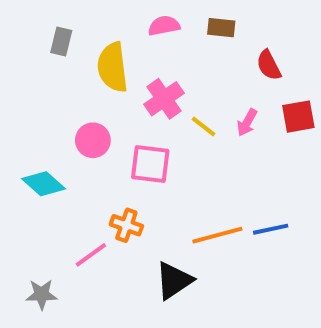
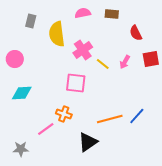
pink circle: (93, 140) -> (15, 59), moved
cyan diamond: (43, 184) -> (22, 93), turned -45
blue line: (271, 229) -> (137, 116), turned -36

